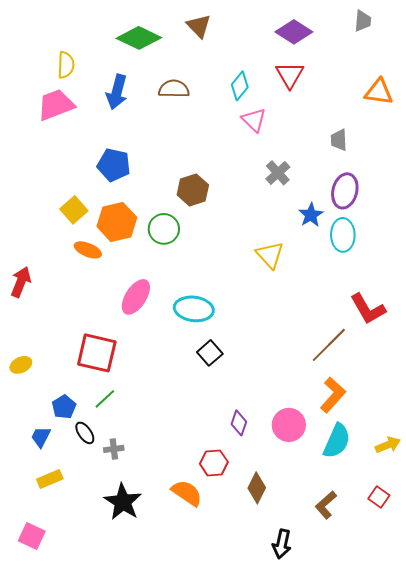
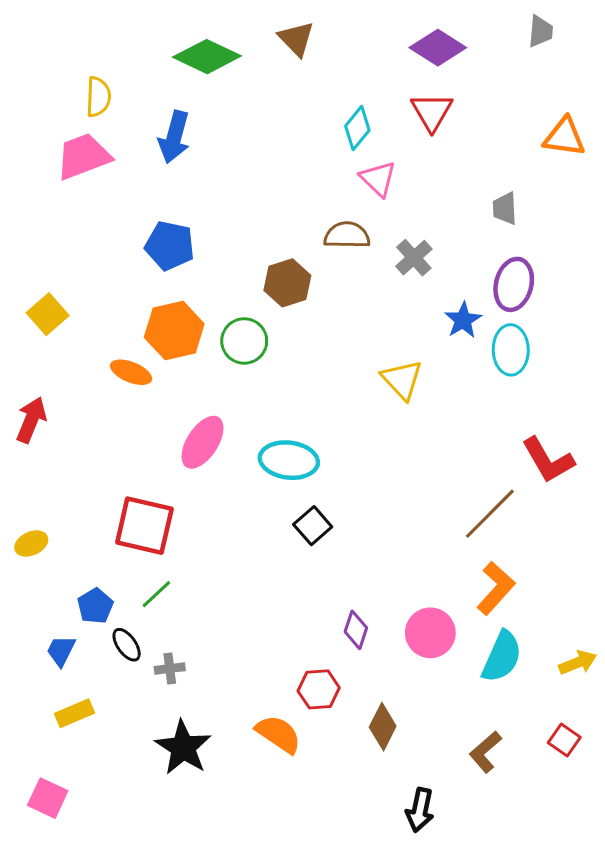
brown semicircle: (174, 89) -> (347, 235), moved
yellow square: (74, 210) -> (48, 314), moved

